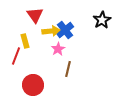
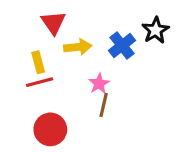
blue cross: (65, 30) -> (122, 45), moved
pink star: (58, 49) -> (99, 84), moved
red line: (16, 56) -> (40, 82), moved, turned 54

